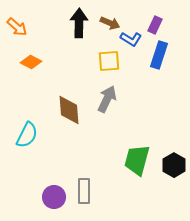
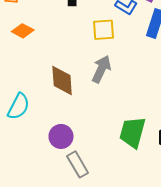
gray rectangle: (84, 191) -> (78, 164), turned -30
purple circle: (54, 197) -> (61, 136), moved

